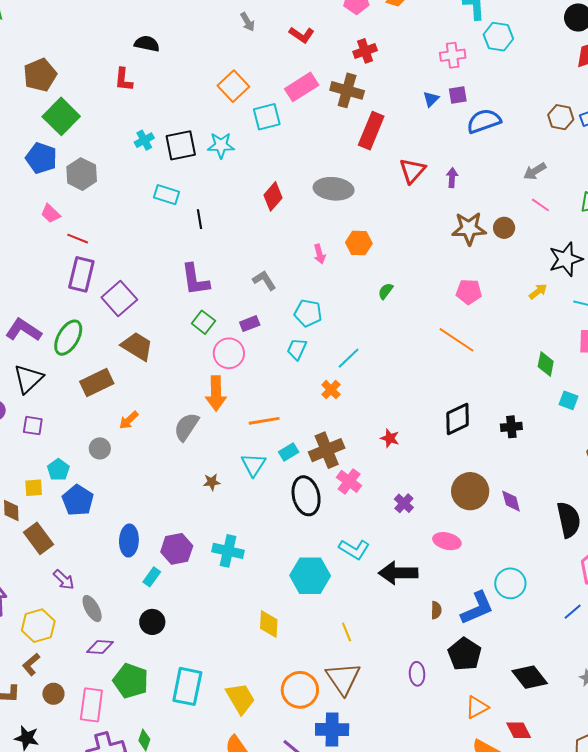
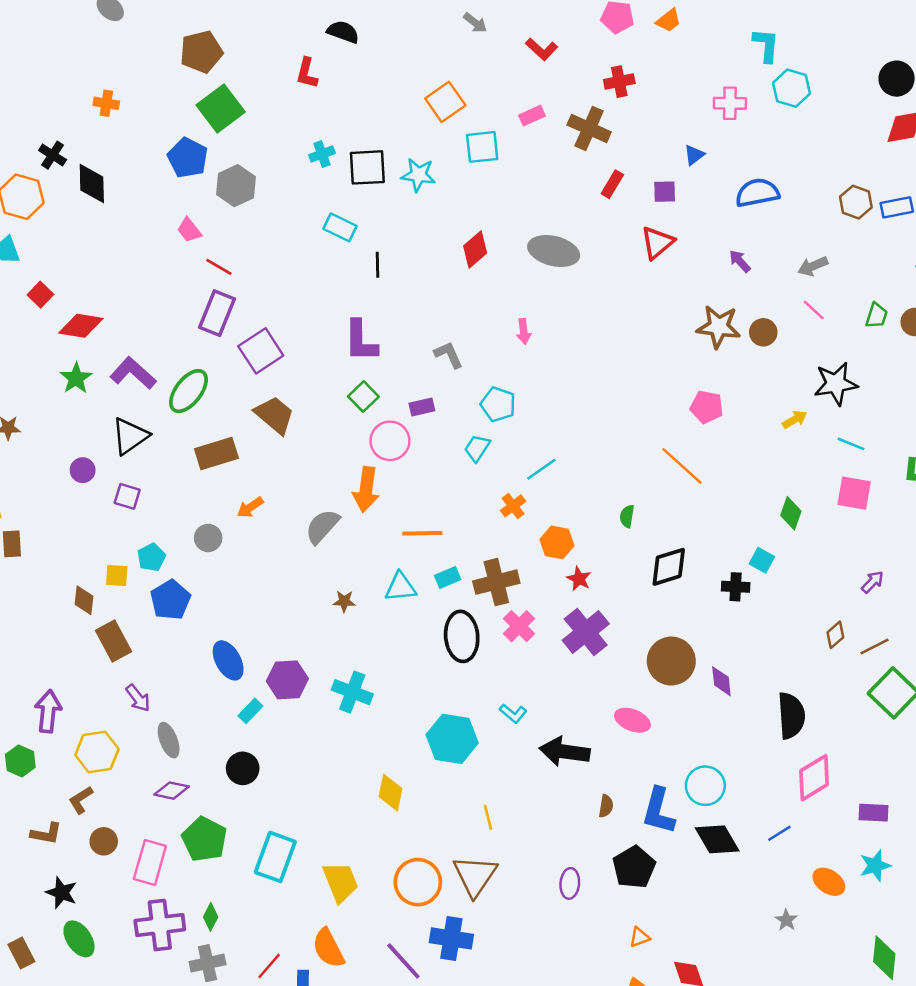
gray arrow: (248, 22) -> (475, 23), turned -30
pink rectangle: (302, 87) -> (532, 116), size x0.6
purple square: (458, 95) -> (665, 192), moved
red rectangle: (371, 131) -> (612, 184), size x0.6
purple arrow: (452, 178) -> (740, 261), moved, turned -54
orange hexagon: (359, 243) -> (557, 542), moved
green semicircle: (386, 291) -> (627, 516), moved, turned -36
cyan square: (568, 400) -> (762, 560), moved
cyan triangle: (253, 465) -> (401, 587), turned 44
purple cross: (404, 503) -> (586, 632), moved, size x1.8
blue ellipse: (129, 541) -> (228, 660), turned -40
cyan L-shape: (354, 549) -> (513, 713), size x0.7
blue L-shape: (477, 608) -> (658, 811), turned 120
black diamond: (530, 677) -> (717, 839), moved
orange triangle: (477, 707) -> (640, 937), size x0.7

